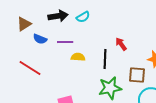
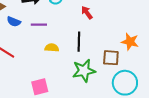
red arrow: (121, 44) -> (87, 13), moved
yellow semicircle: (78, 57) -> (52, 48), moved

